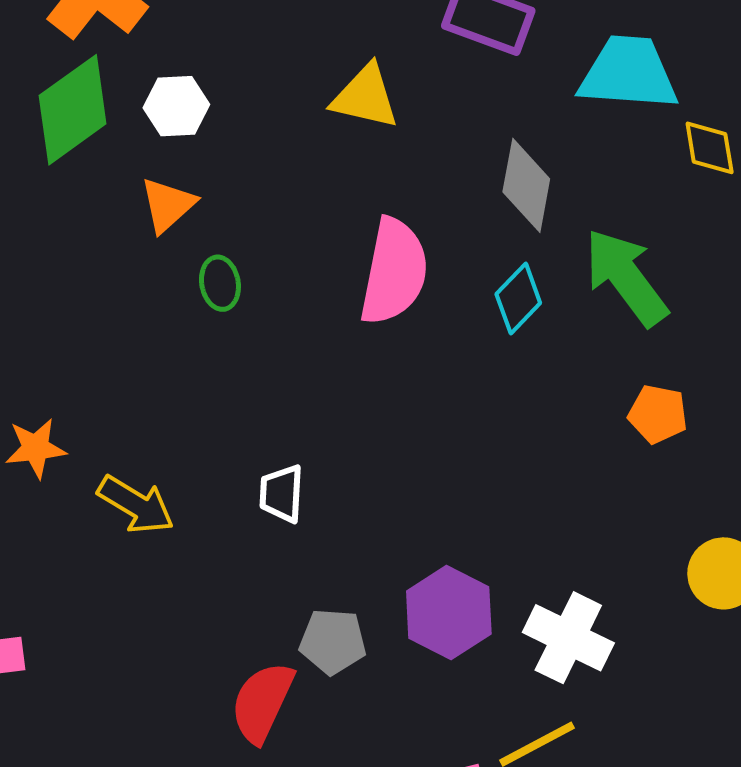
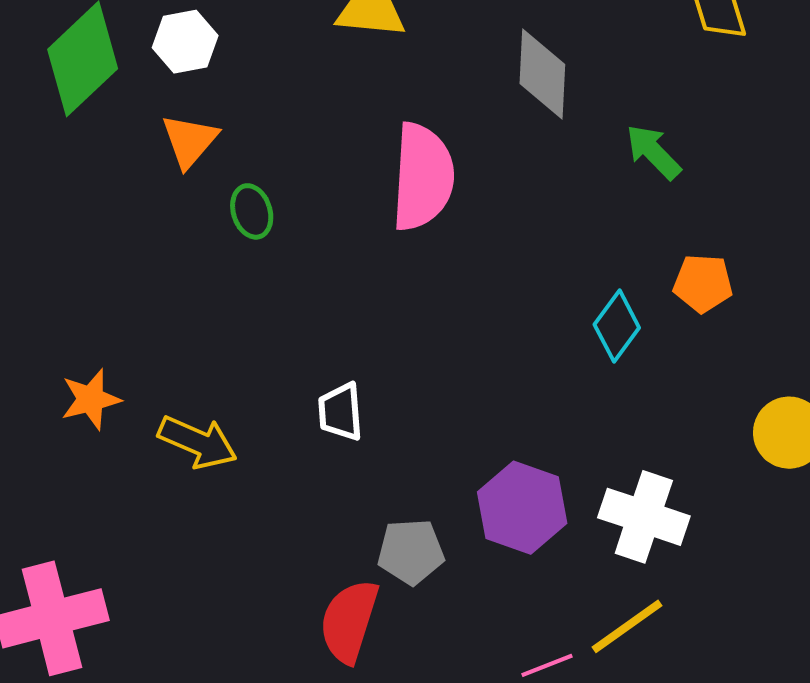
green arrow: (626, 277) -> (653, 152), size x0.6
cyan diamond: (518, 299) -> (617, 326), moved

